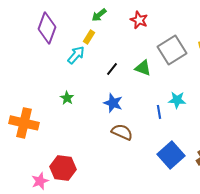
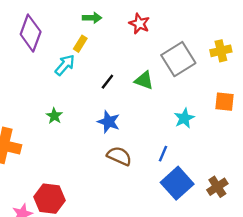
green arrow: (99, 15) -> (92, 18), turned -140
cyan star: (177, 100) -> (184, 118), turned -30
blue line: (159, 112) -> (163, 154), moved, turned 32

